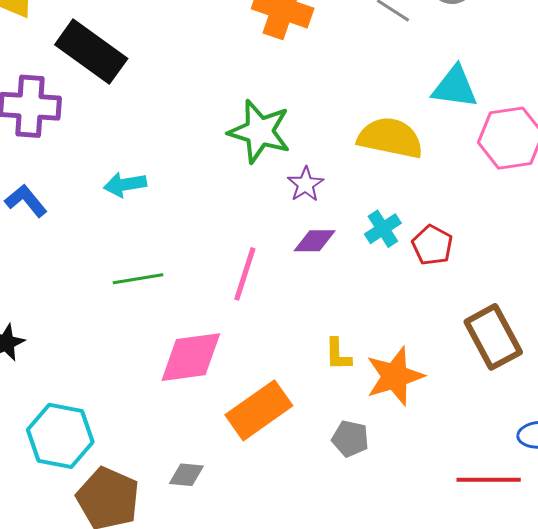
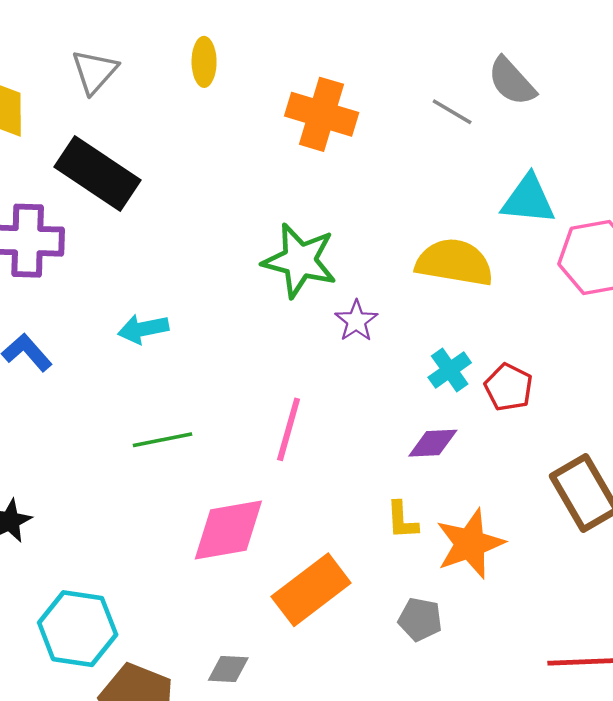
purple diamond: (315, 241) -> (433, 443), moved

